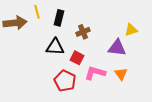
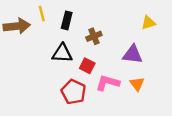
yellow triangle: (131, 30) -> (148, 23), moved

